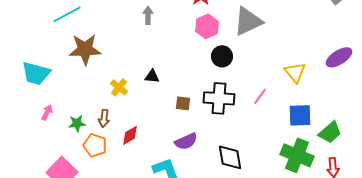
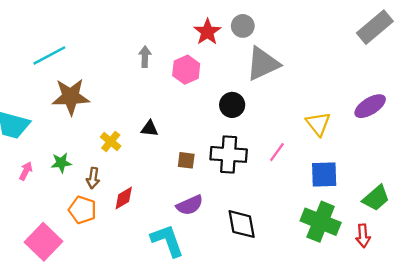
pink hexagon: (207, 26) -> (186, 70), moved
green star: (77, 123) -> (61, 163), moved
green trapezoid: (330, 132) -> (376, 198), moved

